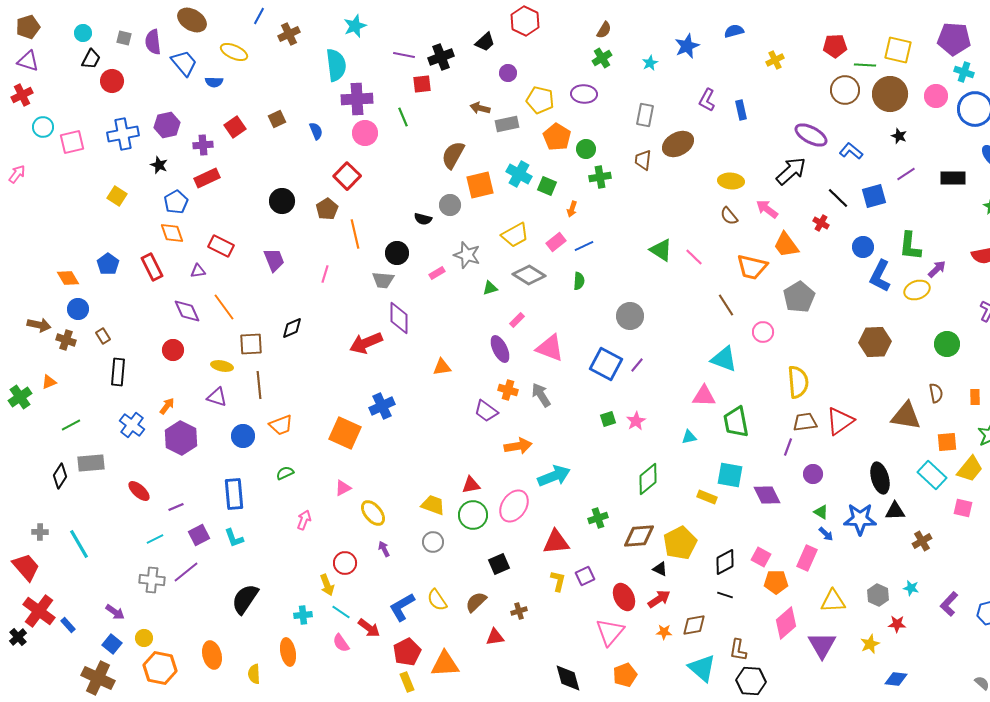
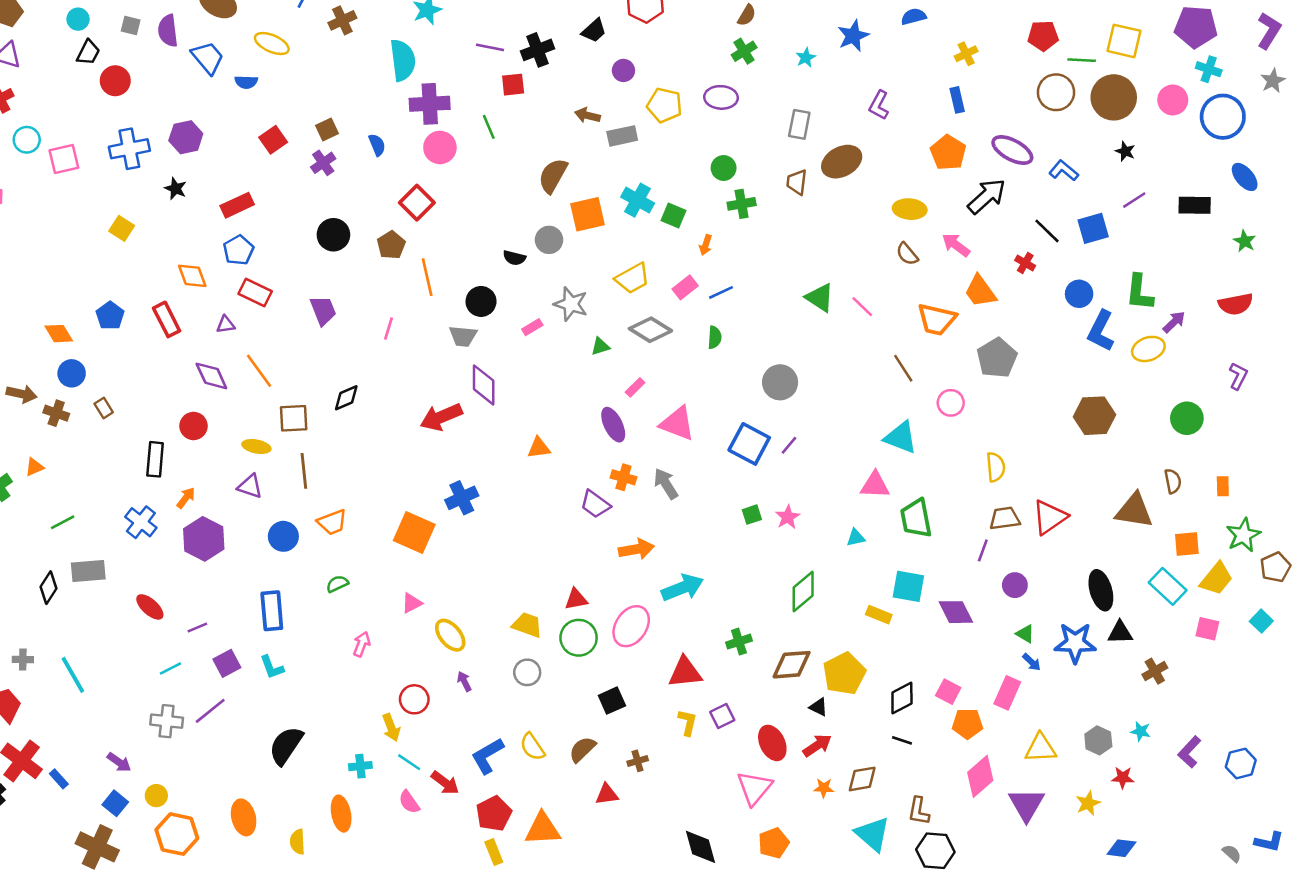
blue rectangle: (741, 110) -> (957, 100), moved
orange pentagon: (557, 137) -> (948, 153), moved
purple cross: (203, 145) -> (323, 163), moved, turned -30
blue pentagon: (176, 202) -> (238, 250), moved
black rectangle: (118, 372) -> (155, 459), moved
yellow semicircle: (798, 382) -> (996, 467), size x0.7

